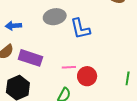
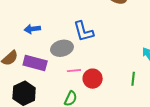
gray ellipse: (55, 17) -> (62, 48), moved
blue arrow: (13, 26) -> (32, 29), moved

